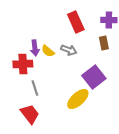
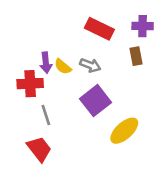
red rectangle: (76, 22) -> (99, 29), turned -40
purple square: (94, 77) -> (95, 101), moved
yellow ellipse: (78, 99) -> (124, 131), moved

